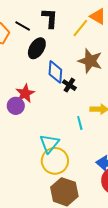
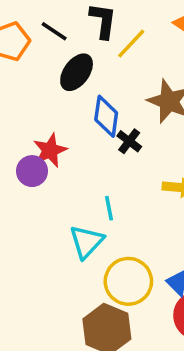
yellow line: (80, 28) -> (131, 44), moved
cyan line: (80, 123) -> (109, 208), moved
yellow circle: (55, 161) -> (128, 281), moved

